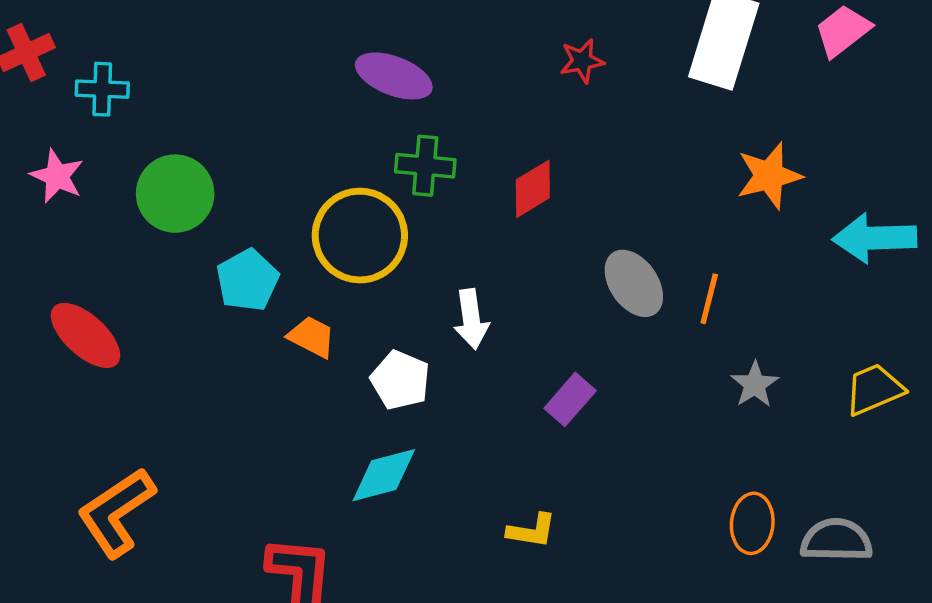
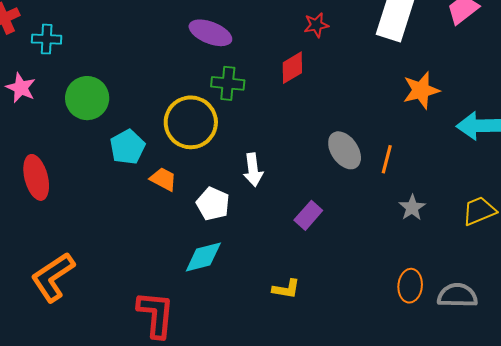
red diamond: (533, 189) -> (292, 68), moved
red ellipse: (85, 335) -> (36, 177), turned 33

